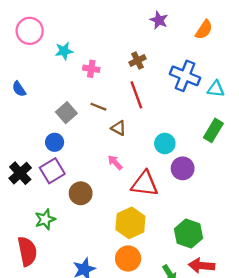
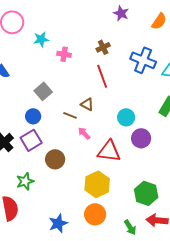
brown line: (98, 107) -> (70, 115), moved

